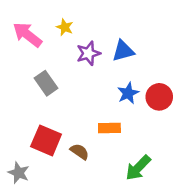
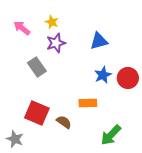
pink arrow: (27, 35) -> (22, 28), size x0.7
purple star: (88, 53) -> (56, 43), moved

